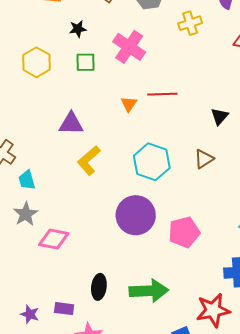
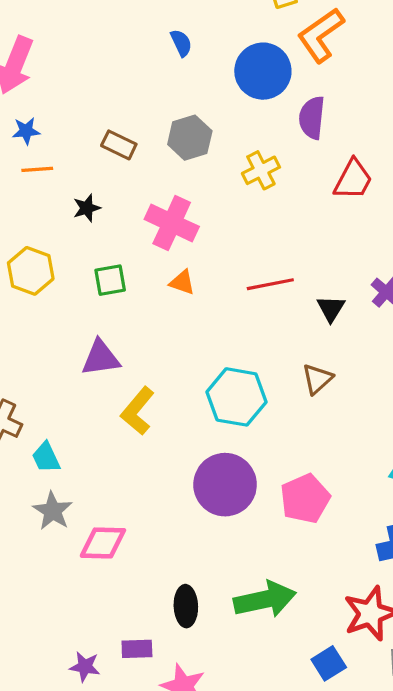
green square: (86, 62) -> (110, 280), moved
red line: (162, 94) -> (270, 284), moved
orange triangle: (129, 104) -> (182, 282), moved, turned -36

